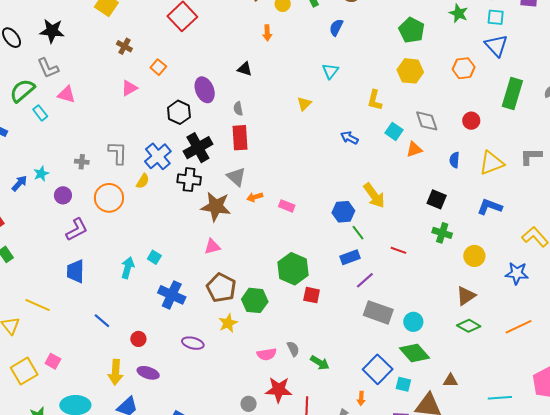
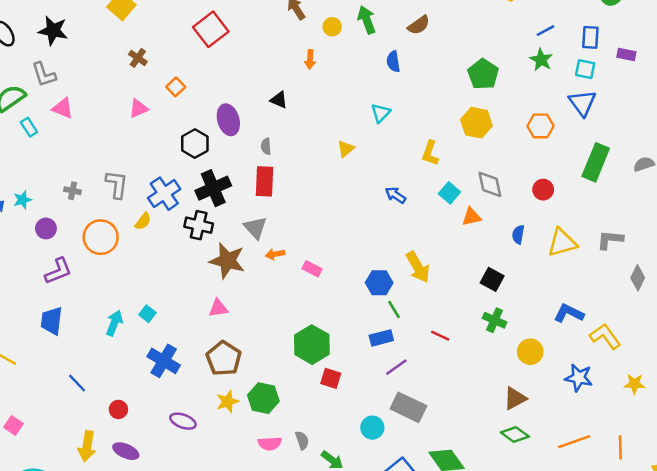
blue semicircle: (336, 27) -> (393, 62), turned -42
blue L-shape: (490, 207) -> (569, 313), moved
green hexagon: (255, 300) -> (263, 398), moved
cyan circle: (413, 322) -> (372, 428), moved

